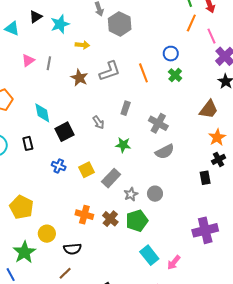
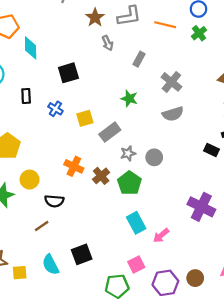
orange line: (143, 73) -> (165, 25), turned -66
cyan diamond: (42, 113) -> (31, 48), moved
gray arrow: (98, 122) -> (108, 43), moved
black rectangle: (28, 143) -> (26, 96), moved
black rectangle: (205, 178) -> (212, 150), turned -64
green pentagon: (137, 221) -> (129, 183), turned -30
purple cross: (205, 230) -> (201, 207), turned 30

